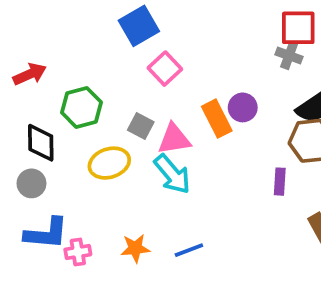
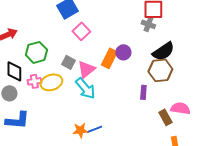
orange rectangle: (217, 119) -> (109, 58), turned 54
pink triangle: (174, 139) -> (86, 69), turned -30
orange star: (135, 248) -> (80, 130), moved
pink cross: (78, 252) -> (34, 81), moved

